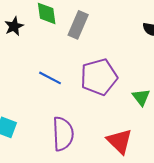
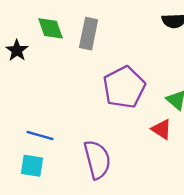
blue line: (50, 78) -> (40, 136), moved
red triangle: (120, 141) -> (161, 129), moved, size x0.7

